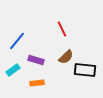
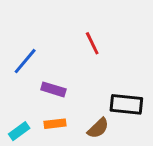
brown semicircle: (66, 57) -> (98, 128), moved
cyan rectangle: (13, 70) -> (19, 131), moved

